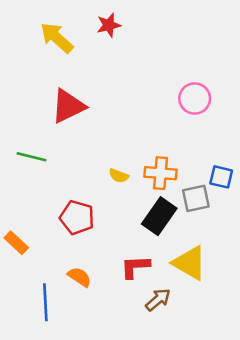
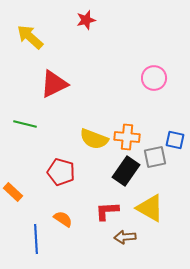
yellow arrow: (57, 38) -> (30, 37), moved
yellow semicircle: (119, 176) -> (94, 139), size x1.8
brown arrow: (158, 300) -> (125, 237), turned -145

